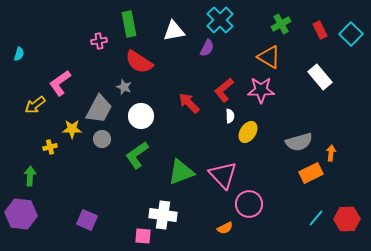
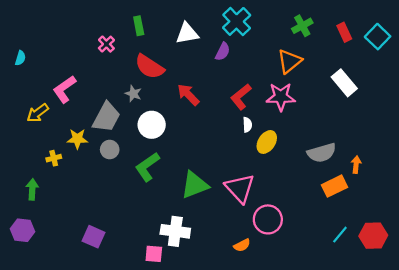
green rectangle: (129, 24) -> (139, 26), size x0.7
pink cross: (99, 41) -> (106, 44), turned -35
orange triangle: (269, 57) -> (289, 61), turned 50
red arrow: (189, 103) -> (188, 95), moved
purple hexagon: (21, 214) -> (22, 230), size x0.7

